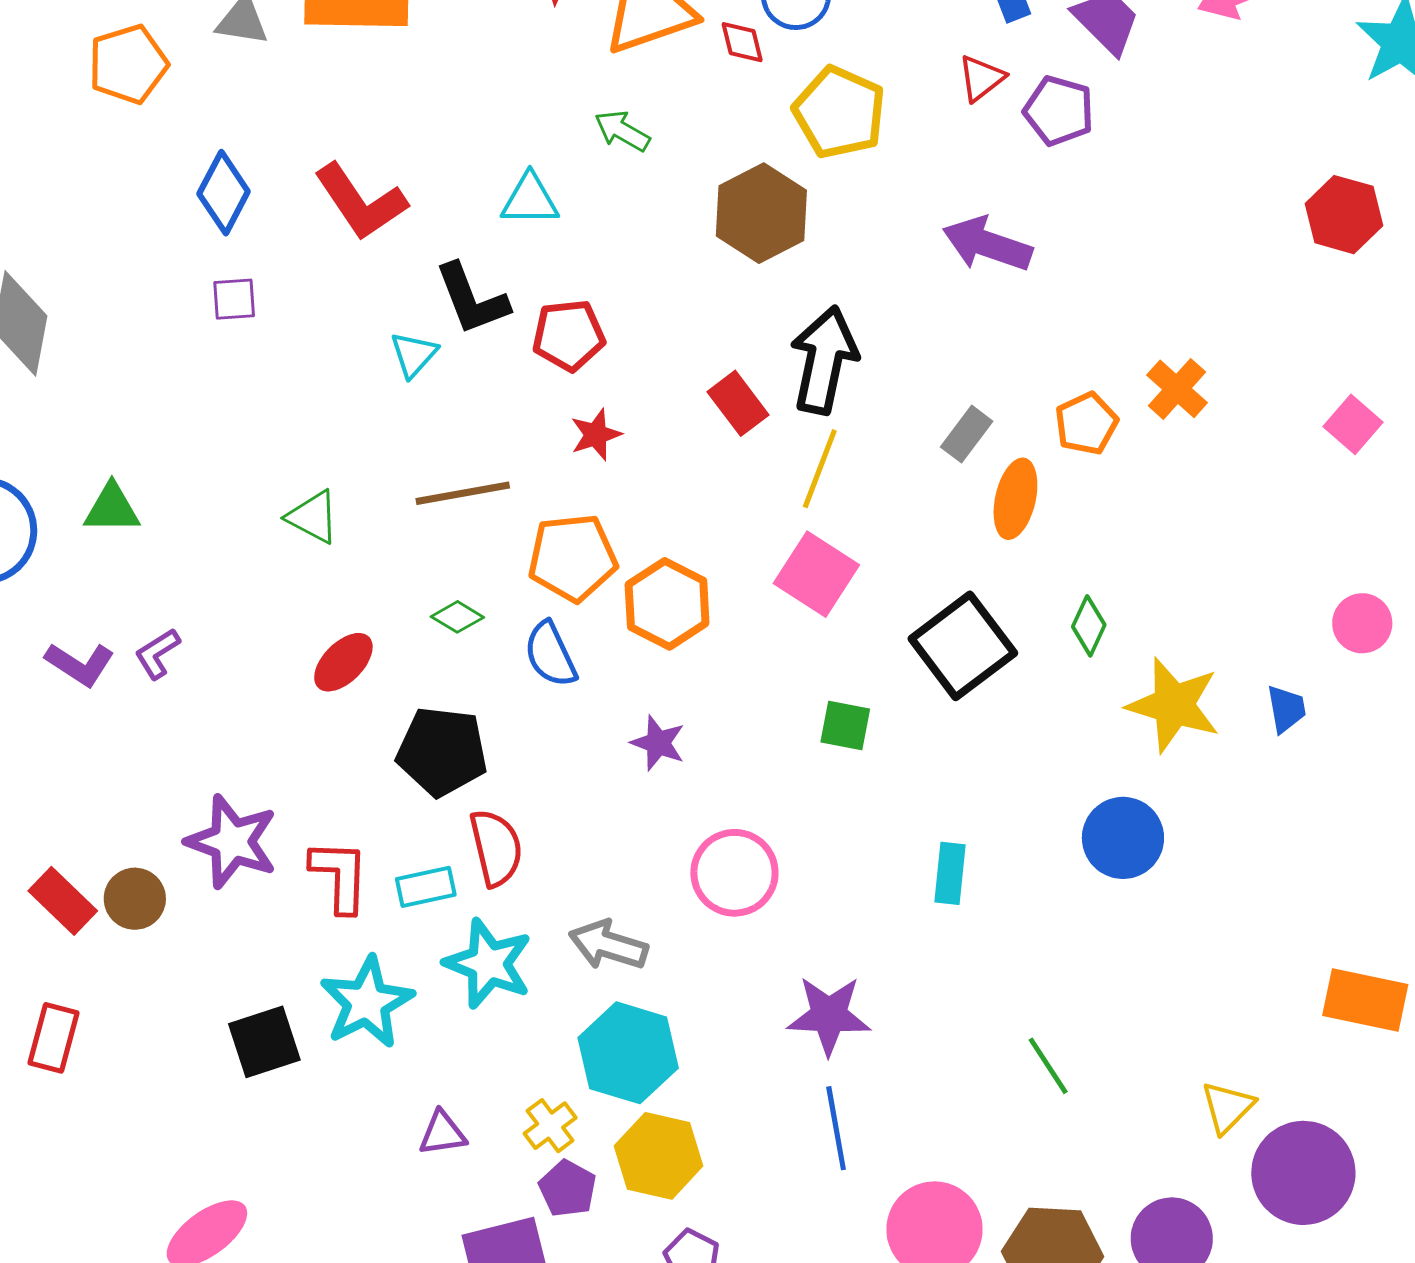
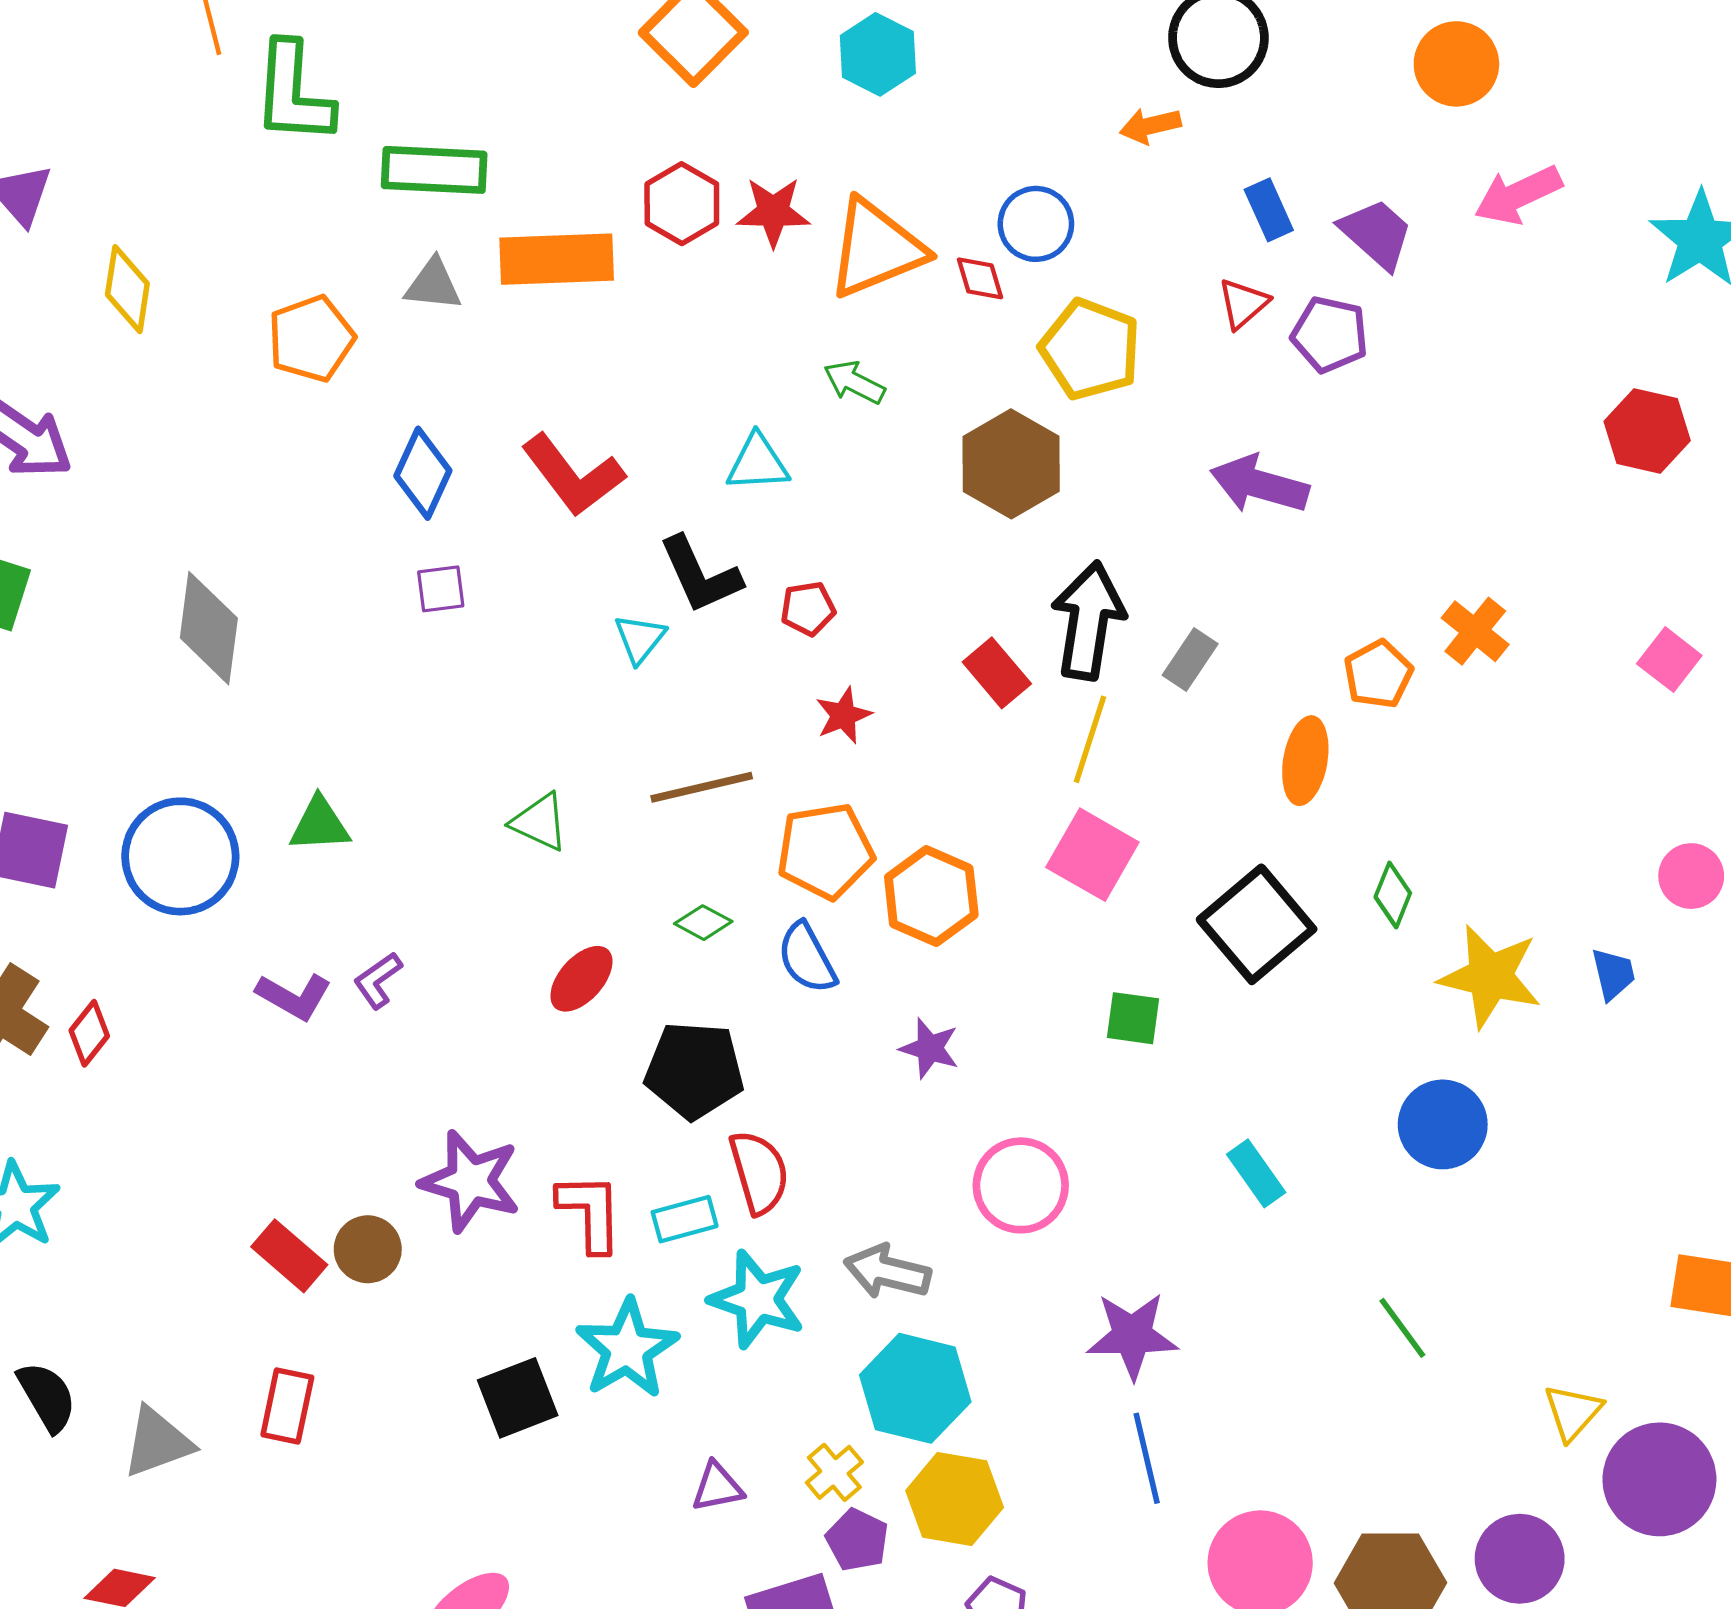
red pentagon: (569, 335) -> (808, 609), size x0.7
gray rectangle: (967, 434) -> (1190, 659), moved
cyan rectangle: (950, 873) -> (1256, 1173), turned -38
green line: (1048, 1066) -> (1402, 1328), moved

